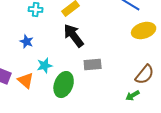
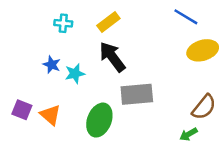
gray rectangle: (93, 65) -> (137, 94), size x1.4
cyan star: (45, 66) -> (75, 74), moved

